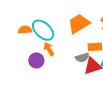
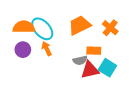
orange semicircle: (25, 30) -> (24, 27), size x1.5
purple circle: (36, 60) -> (23, 50), moved

